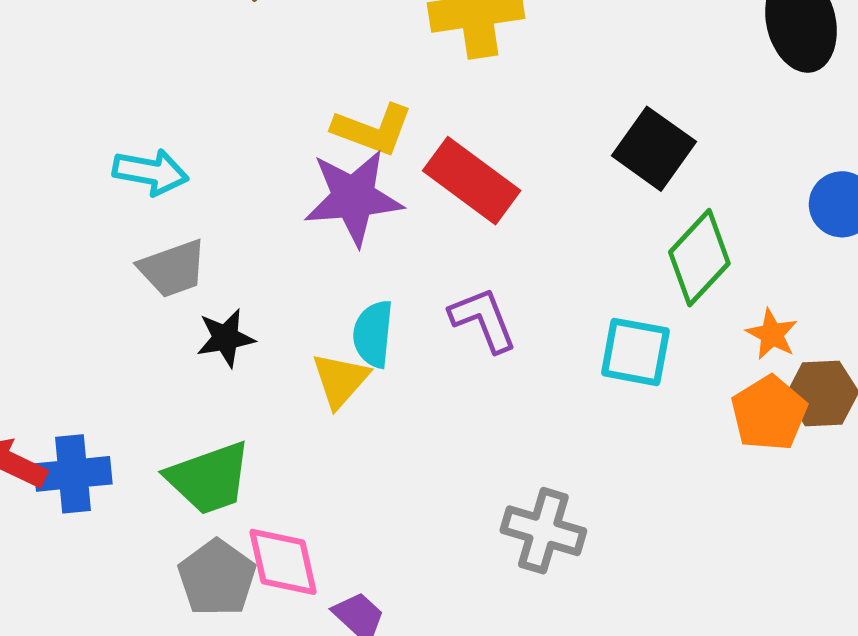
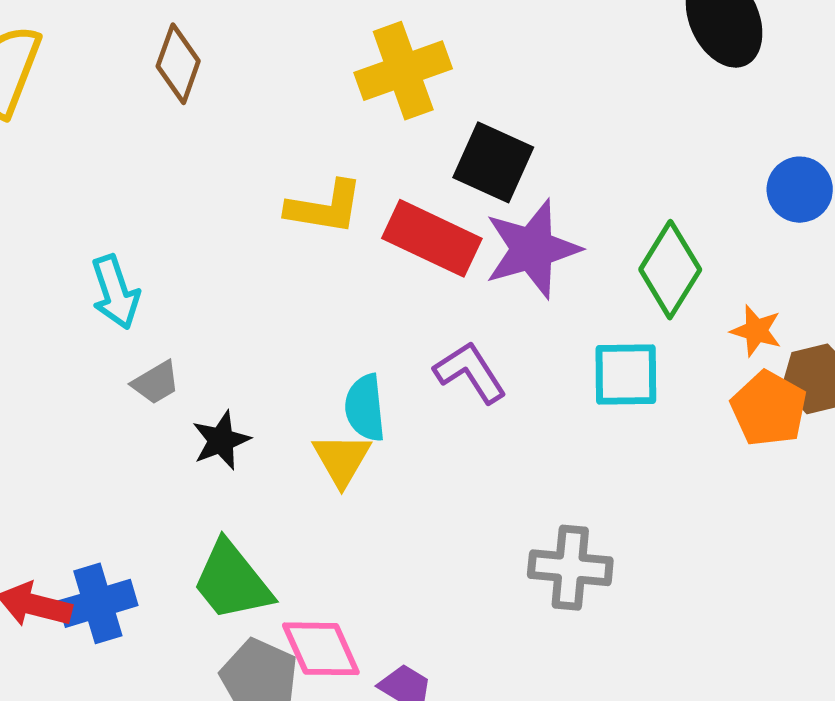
black square: (654, 149) -> (493, 162), moved
cyan arrow: (151, 172) -> (115, 292), turned 72
purple star: (353, 197) -> (532, 249), moved
gray trapezoid: (173, 269) -> (156, 383), size x0.7
green trapezoid: (209, 478) -> (232, 581), turned 82

